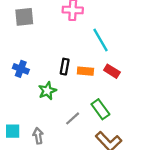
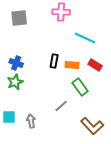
cyan line: (100, 40) -> (85, 38), turned -35
green star: (47, 91) -> (15, 82), moved
green rectangle: (100, 109) -> (80, 87), moved

